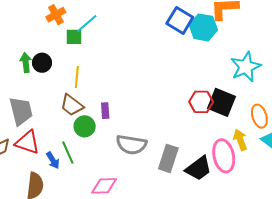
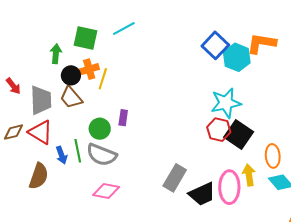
orange cross: (56, 15) -> (89, 69), moved
green square: (74, 37) -> (85, 38), moved, size x1.4
black circle: (42, 63) -> (71, 75), moved
cyan star: (246, 67) -> (226, 103), moved
brown trapezoid: (72, 105) -> (71, 97), moved
gray semicircle: (131, 145) -> (102, 155), moved

